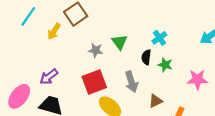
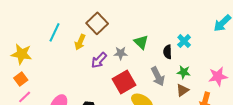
cyan cross: (159, 38) -> (184, 41), moved
green star: (165, 65) -> (184, 72), moved
purple arrow: (49, 77) -> (99, 60), moved
pink star: (197, 79) -> (218, 76), moved

